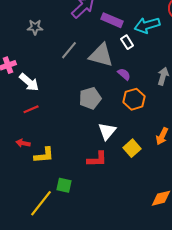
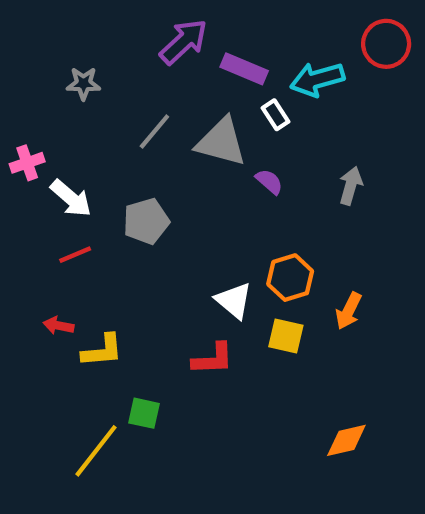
gray pentagon: (90, 98) -> (146, 221), moved
orange hexagon: (134, 99) -> (290, 278), moved
white triangle: (107, 131) -> (234, 301), turned -30
yellow square: (132, 148) -> (286, 336), turned -36

